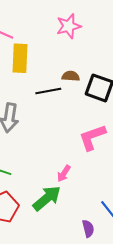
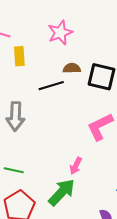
pink star: (69, 26) -> (60, 33), moved
yellow rectangle: (20, 58) -> (19, 56), size x0.7

